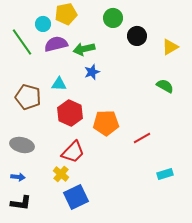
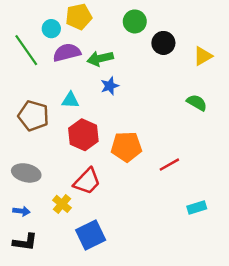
yellow cross: (61, 174) -> (62, 204), moved

